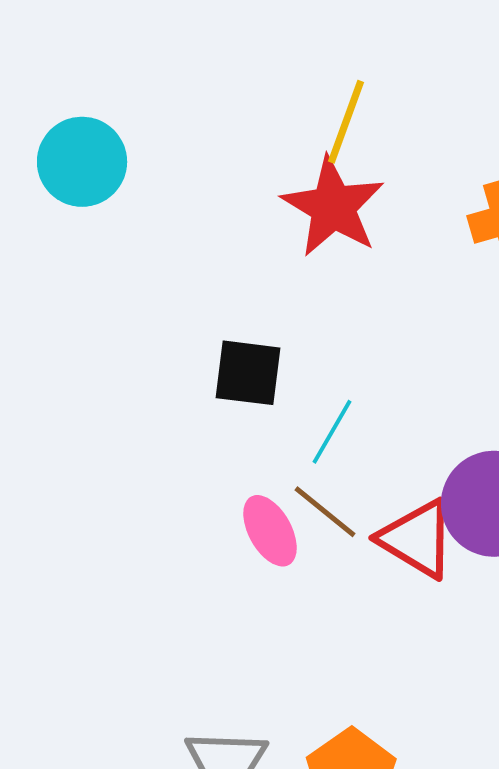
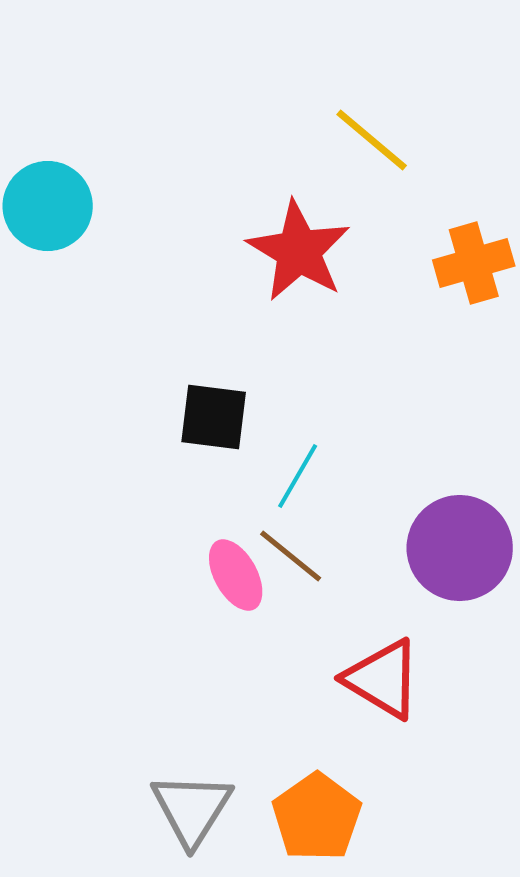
yellow line: (346, 122) -> (372, 140), moved, turned -70
red triangle: (417, 539) -> (383, 679), moved

